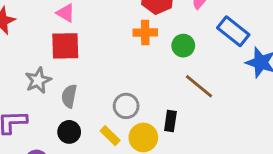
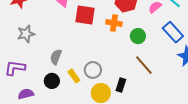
red square: (65, 46) -> (85, 15), moved
gray star: (38, 80) -> (26, 34), moved
yellow rectangle: (110, 136) -> (74, 76), moved

